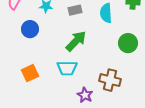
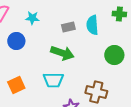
gray rectangle: (75, 10) -> (68, 27), moved
green arrow: (76, 41) -> (62, 53), turned 65

